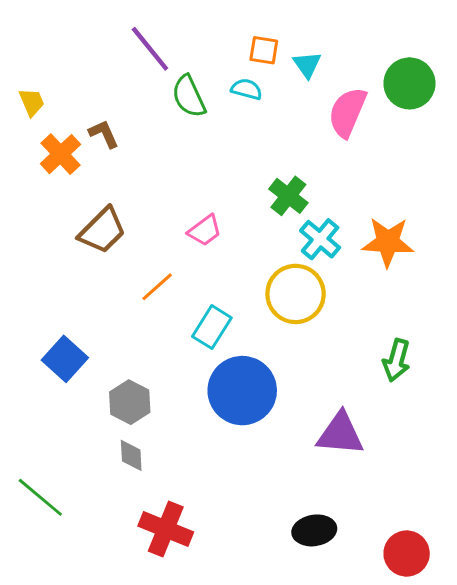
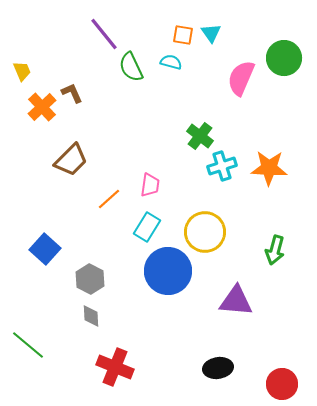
cyan triangle: (307, 65) -> (211, 33), moved
pink trapezoid: (205, 230) -> (150, 185), moved, turned -45
cyan cross: (320, 239) -> (222, 166), turned 32
yellow circle: (296, 294) -> (205, 232), moved

